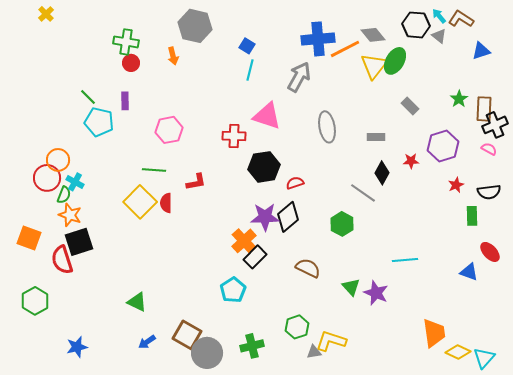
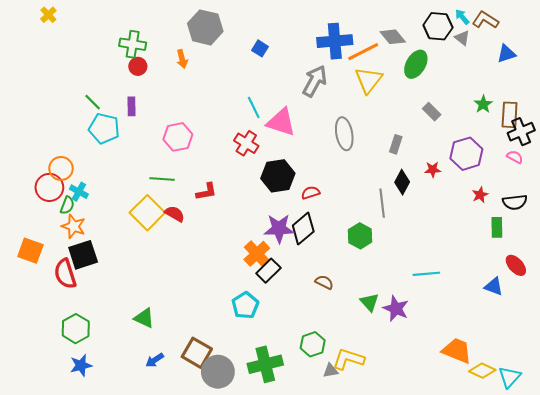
yellow triangle: (374, 66) -> (368, 80), moved
cyan line: (250, 70) -> (254, 107), moved, turned -40
red cross: (234, 136) -> (246, 143), turned 30
gray rectangle: (376, 137) -> (396, 144), turned -72
gray line: (363, 193) -> (382, 203), turned 48
red semicircle: (166, 203) -> (175, 214), turned 120
brown semicircle: (308, 268) -> (324, 282), size x0.7
green hexagon: (35, 301) -> (76, 329), moved
orange trapezoid: (434, 333) -> (457, 351), turned -60
green cross: (252, 346) -> (265, 364), size x1.4

